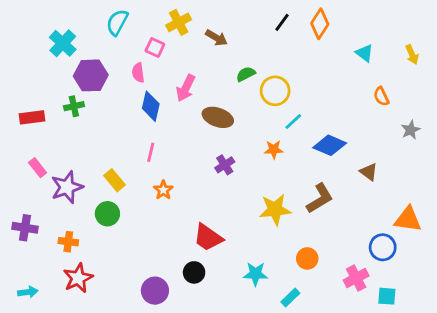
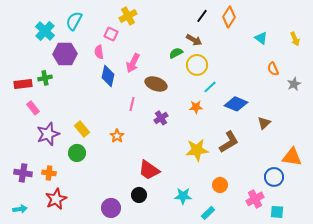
cyan semicircle: (117, 22) -> (74, 21), moved
brown arrow: (216, 38) -> (194, 40), moved
green cross: (74, 106) -> (45, 78), moved
gray star: (411, 130) -> (294, 84), moved
pink line: (151, 152) -> (132, 104), moved
pink rectangle: (38, 168) -> (33, 108), moved
brown triangle: (369, 172) -> (264, 123), turned 40
purple cross: (25, 228) -> (23, 173), moved

